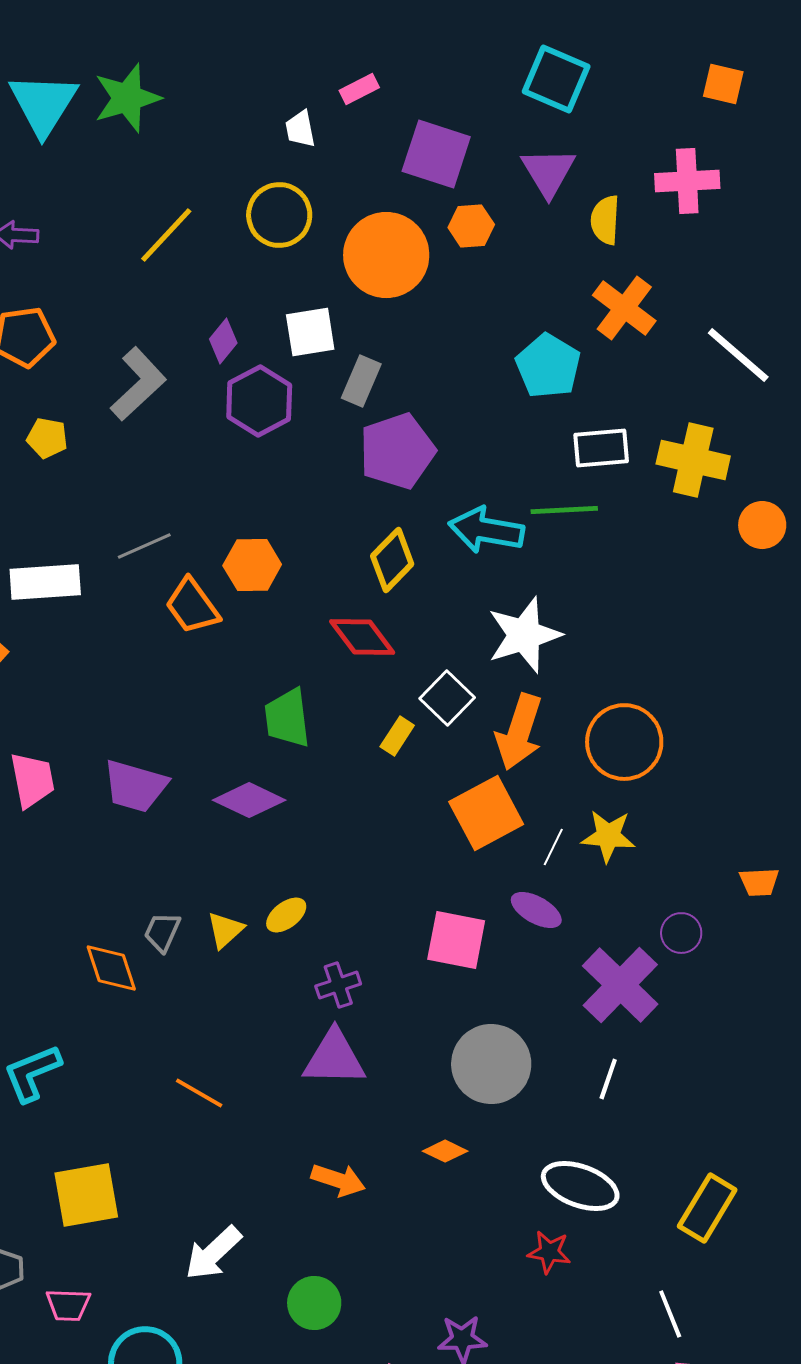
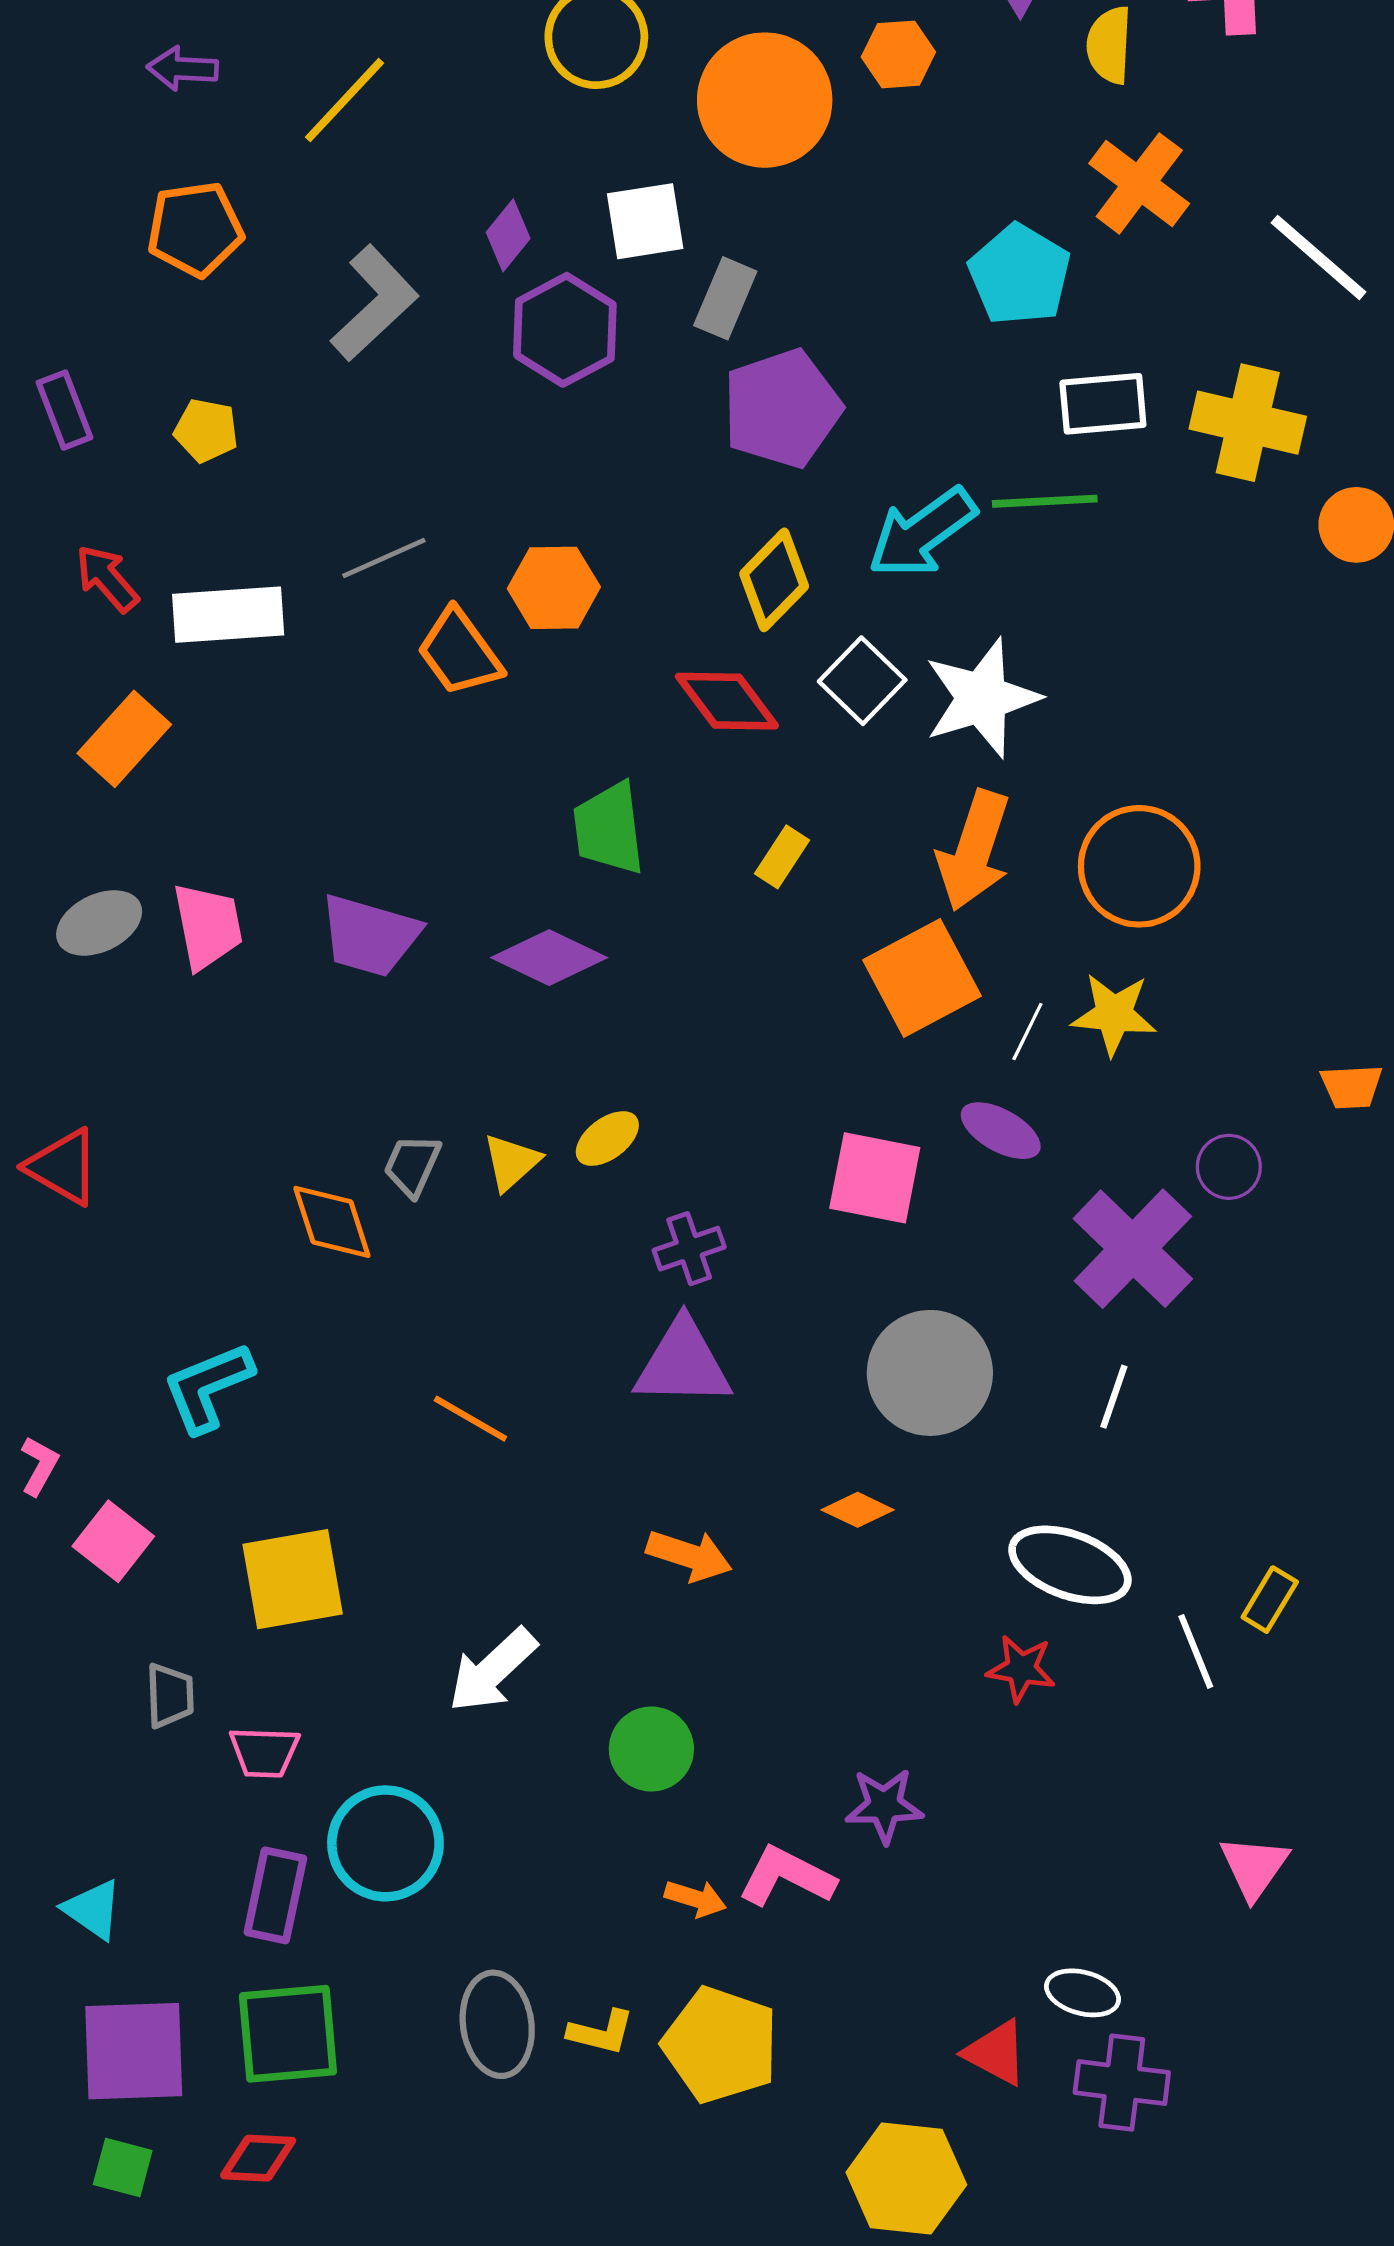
yellow line: (166, 235) -> (345, 100), moved
yellow pentagon: (47, 438) -> (206, 430), moved
cyan arrow: (486, 530) -> (922, 533), turned -46
white square: (447, 698) -> (862, 681), moved
yellow rectangle: (707, 1208) -> (1270, 1600), size x0.6
white line: (670, 1314) -> (1196, 1651), moved

